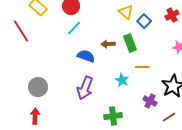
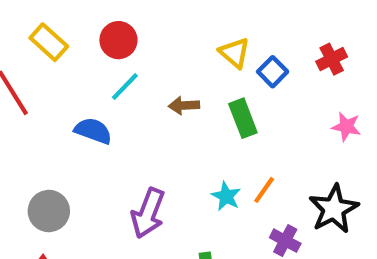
brown arrow: (108, 44) -> (184, 106), moved
blue semicircle: (86, 56) -> (93, 131), moved
orange line: (142, 67) -> (264, 190), moved, turned -56

